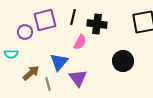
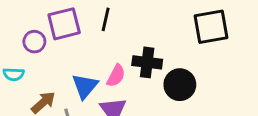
black cross: (97, 24) -> (147, 62), moved
pink semicircle: (80, 42) -> (116, 76), moved

